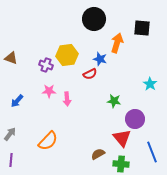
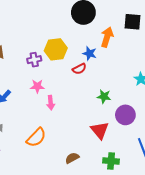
purple cross: (46, 65) -> (34, 60), turned -32
pink arrow: (67, 99) -> (51, 103), moved
red triangle: (122, 138) -> (100, 130), moved
brown semicircle: (98, 154) -> (72, 158), moved

